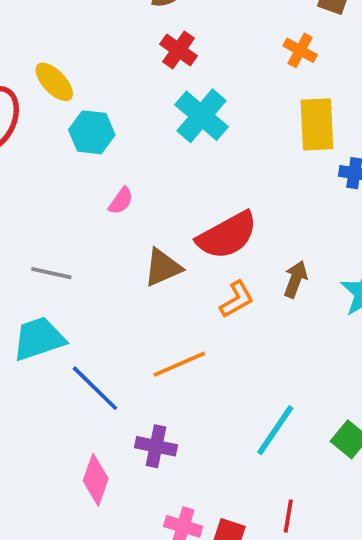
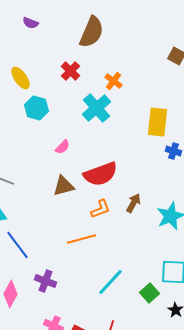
red cross: (178, 50) -> (70, 71), moved
orange cross: (300, 50) -> (114, 81), moved
pink semicircle: (121, 201) -> (62, 147), moved
orange line: (179, 364) -> (82, 239), moved

